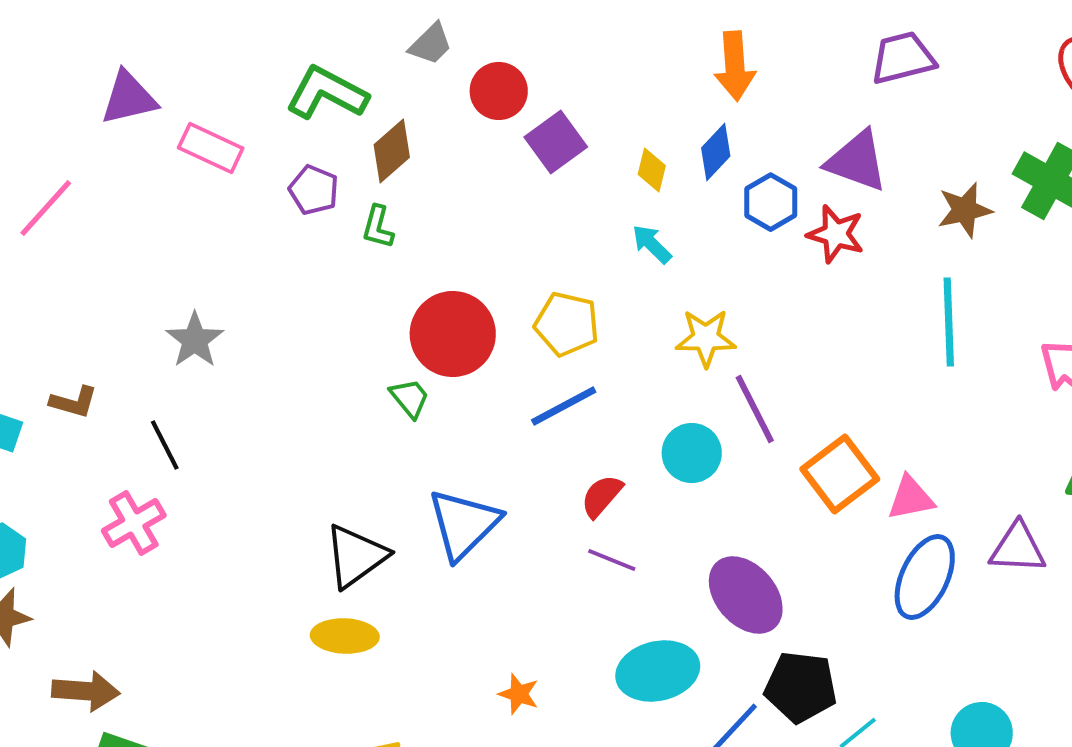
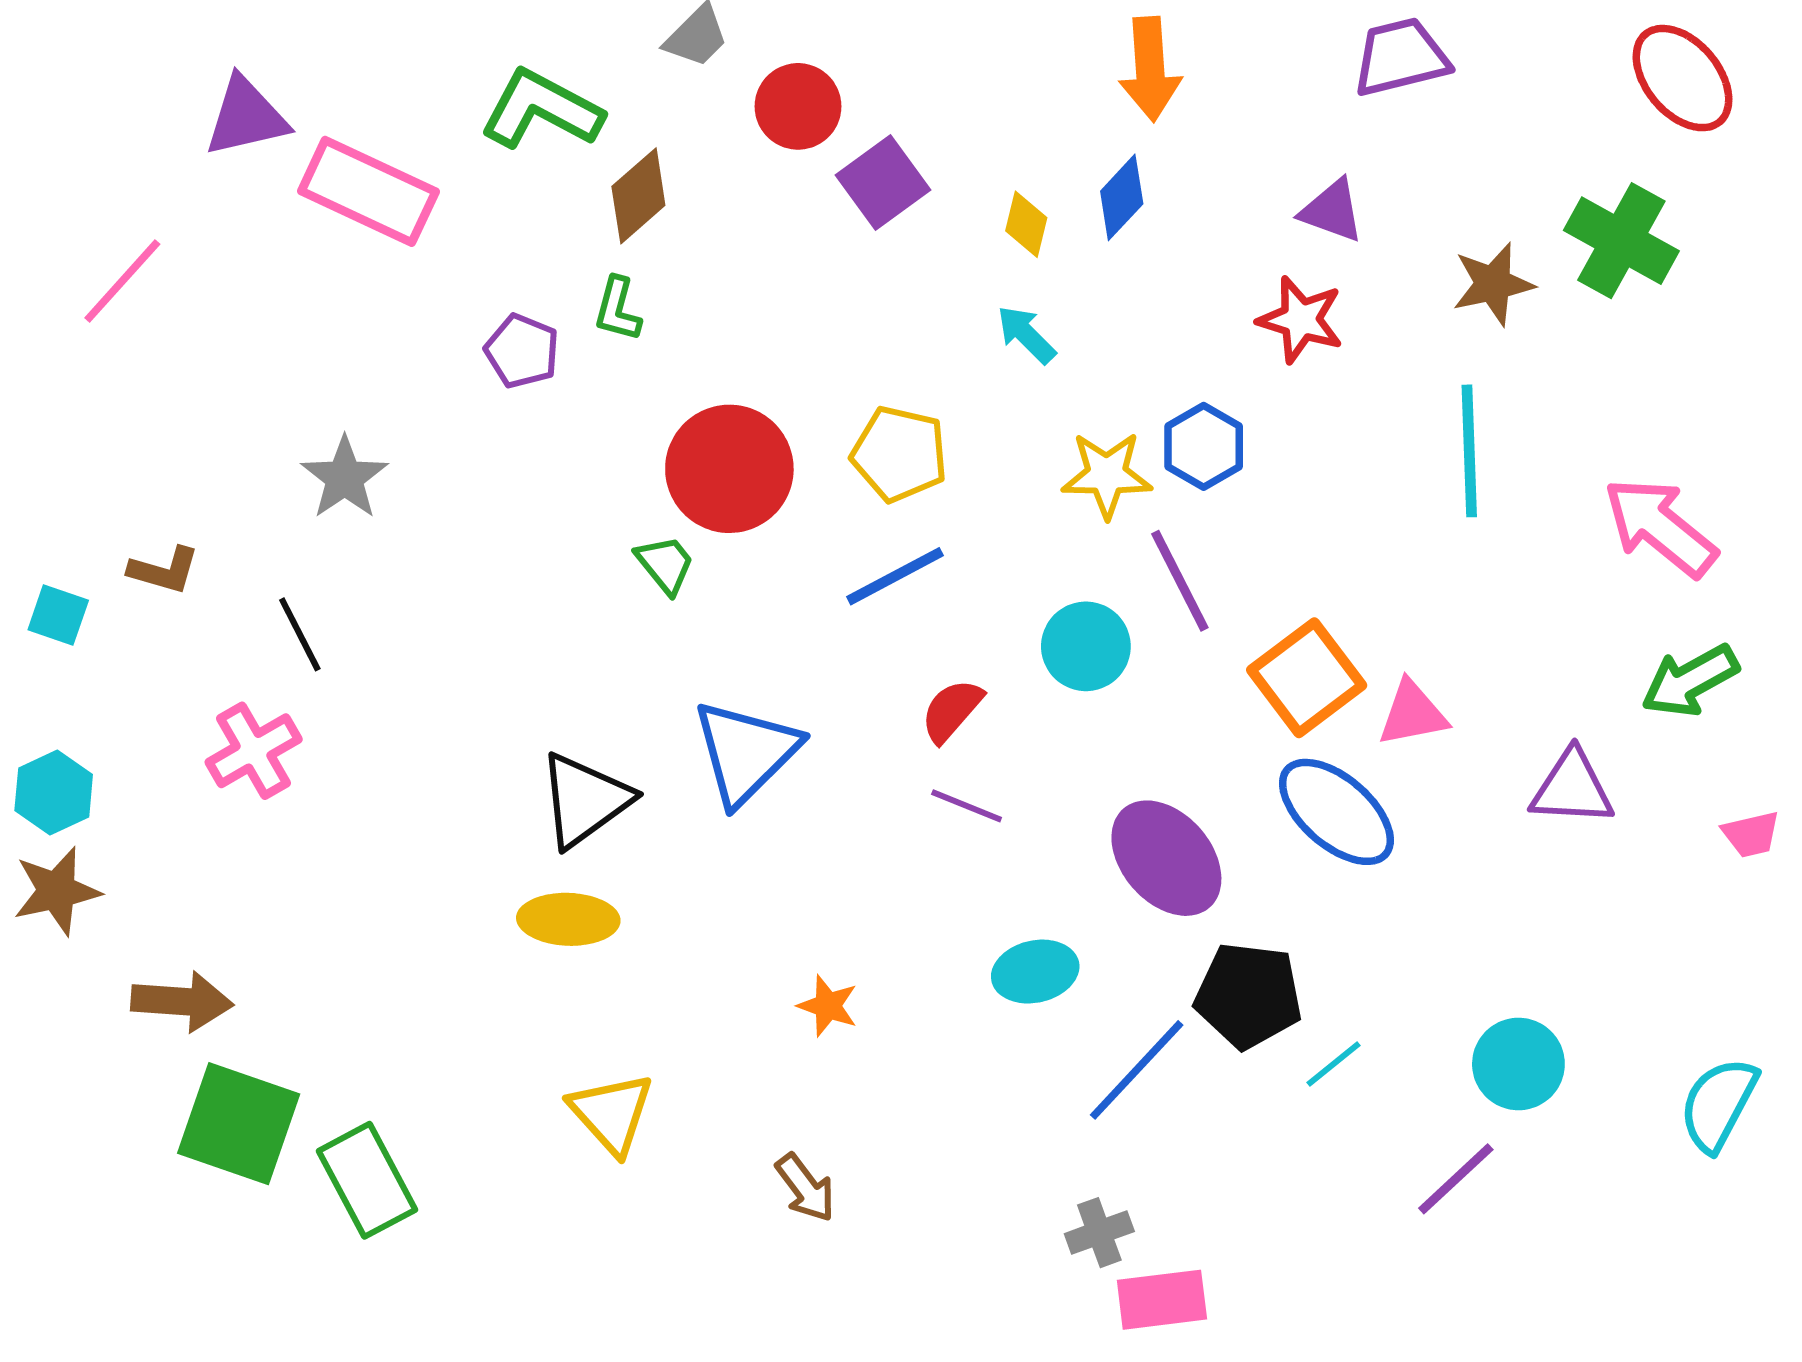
pink rectangle: (211, 148) -> (368, 191), size x1.4
purple triangle: (857, 161) -> (1332, 211), size x0.7
purple pentagon: (314, 190) -> (522, 351), moved
blue hexagon: (771, 202) -> (1204, 446), moved
blue ellipse: (925, 577) -> (1336, 812), moved, turned -74
cyan ellipse: (658, 671) -> (1035, 972), size x0.7

